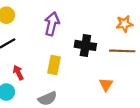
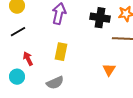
black cross: (85, 45) -> (100, 18), moved

